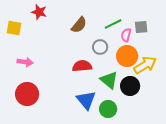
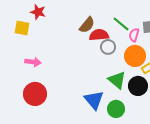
red star: (39, 12) -> (38, 12), moved
green line: (113, 24) -> (121, 24), turned 66
red semicircle: (82, 66) -> (99, 35), moved

